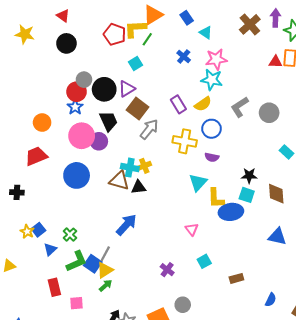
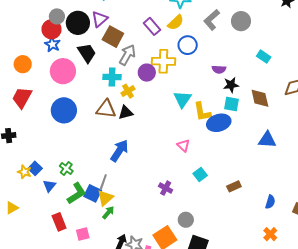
purple circle: (99, 141) -> (147, 73), moved
red trapezoid: (36, 156) -> (22, 98), turned -30
purple semicircle: (212, 157) -> (219, 69), moved
cyan cross: (130, 168) -> (112, 77), moved

